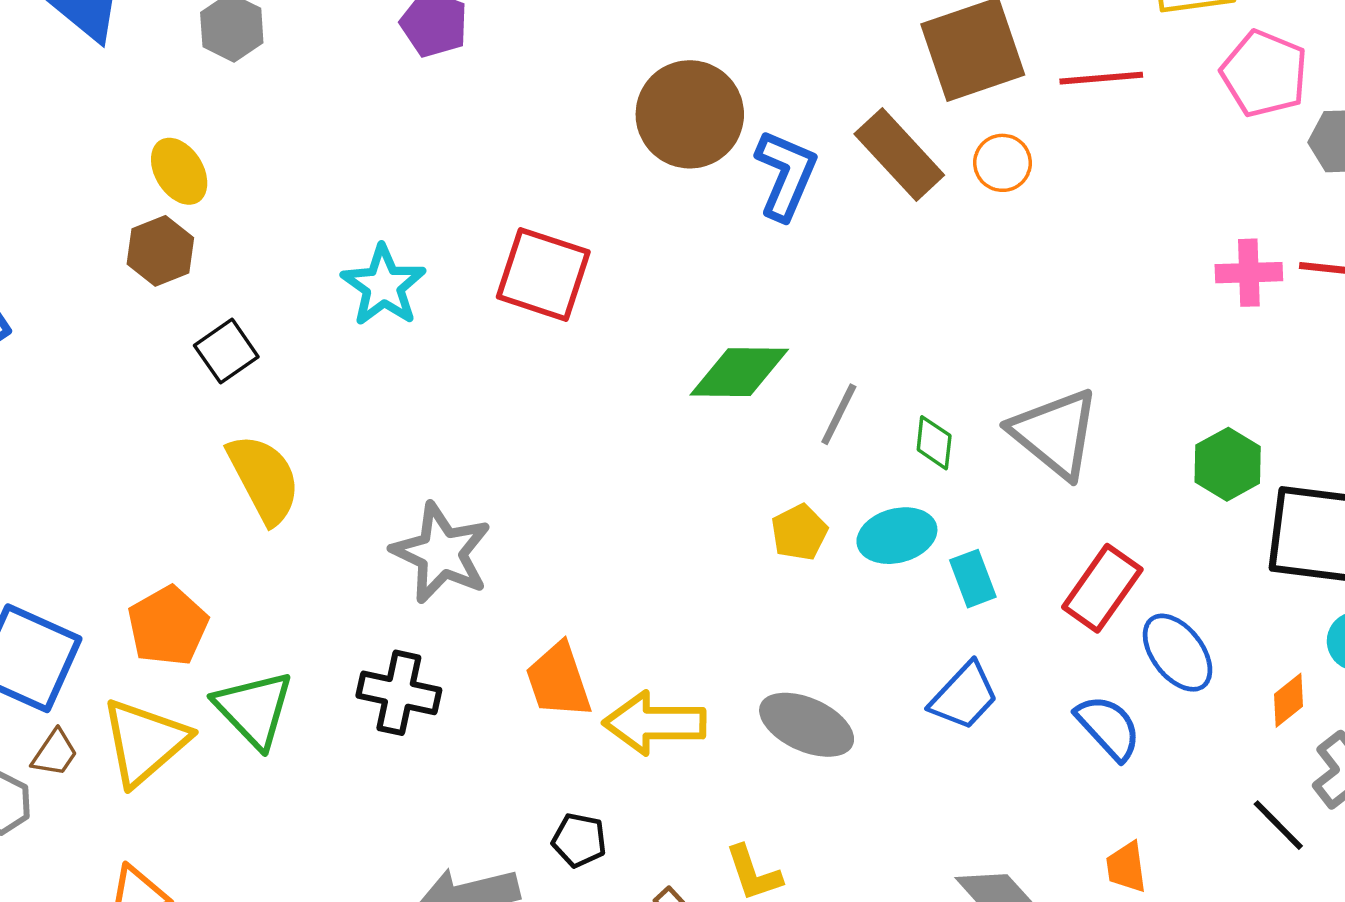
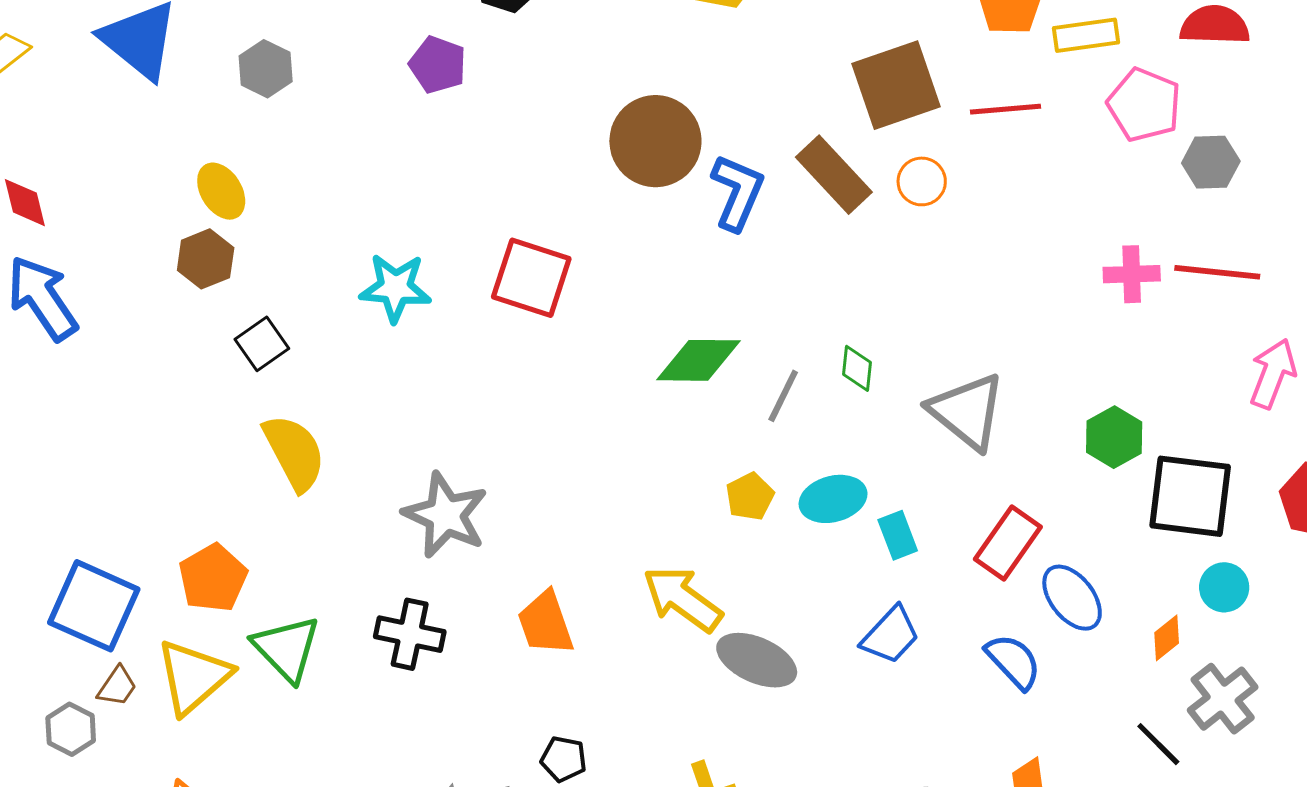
cyan star: (383, 286) -> (395, 288), turned -30
green diamond: (934, 443) -> (857, 368), moved
yellow arrow: (655, 723) -> (682, 599), moved, turned 36

